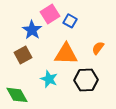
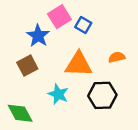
orange semicircle: (98, 48) -> (117, 57), turned 40

